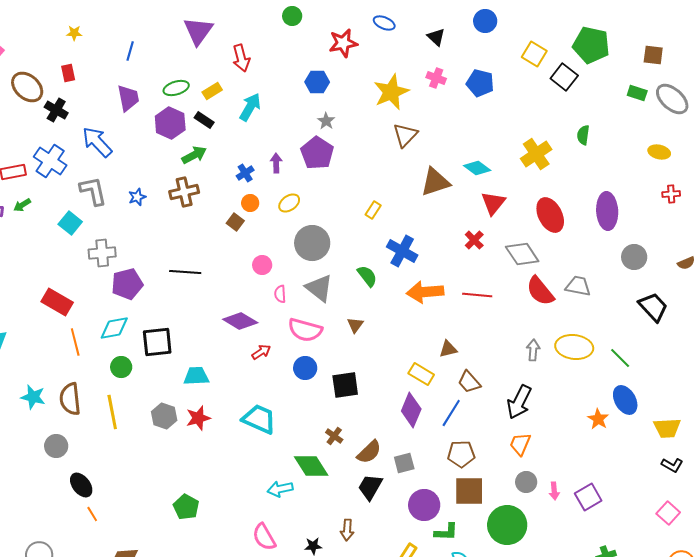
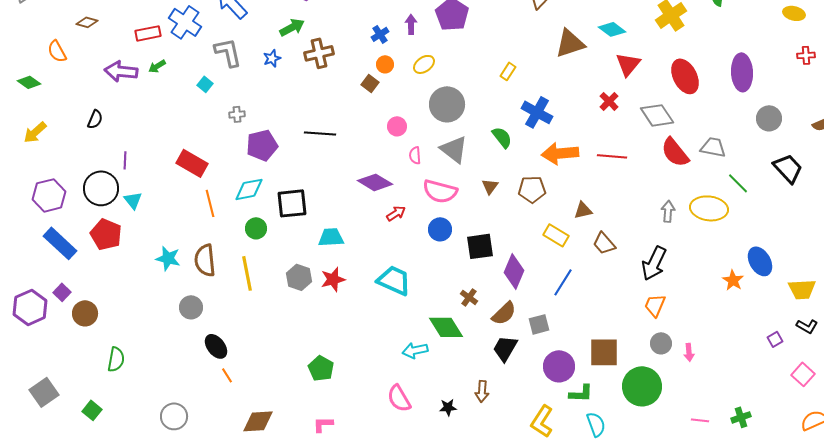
green arrow: (194, 155) -> (292, 27), moved
cyan square: (70, 223) -> (205, 84), size x0.7
gray cross: (102, 253) -> (237, 114), size x0.6
green line: (620, 358) -> (738, 183), moved
purple diamond: (411, 410) -> (514, 271), moved
blue line: (451, 413) -> (563, 282), moved
brown pentagon: (461, 454) -> (532, 189), moved
purple square: (588, 497) -> (775, 339), moved, size x0.6

